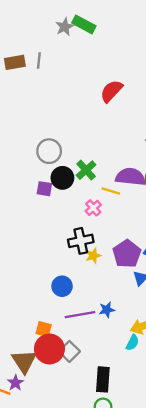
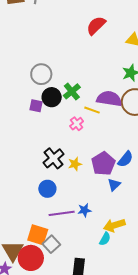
black cross: (81, 241) -> (54, 158), moved, turned -30
orange square: (44, 329) -> (38, 235), moved, size x1.5
red circle: (49, 349) -> (31, 258), moved

